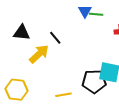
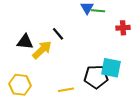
black triangle: (22, 33) -> (25, 42), moved

